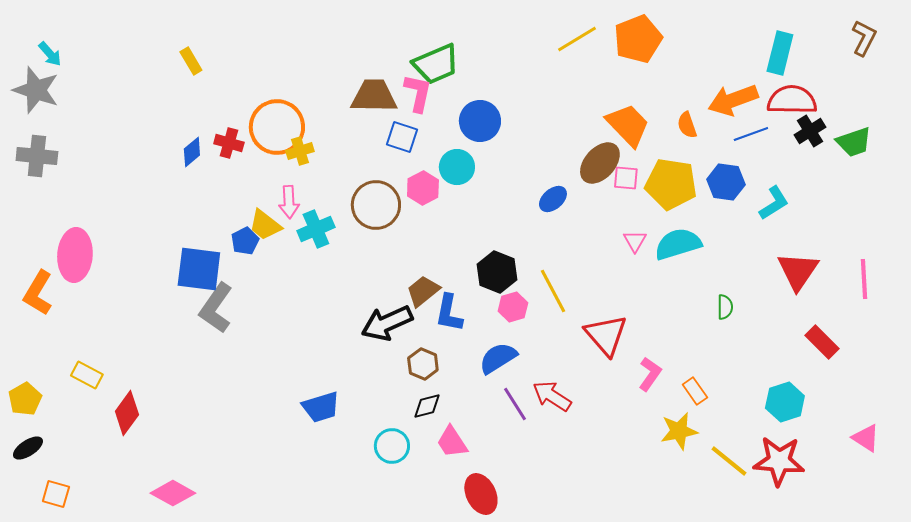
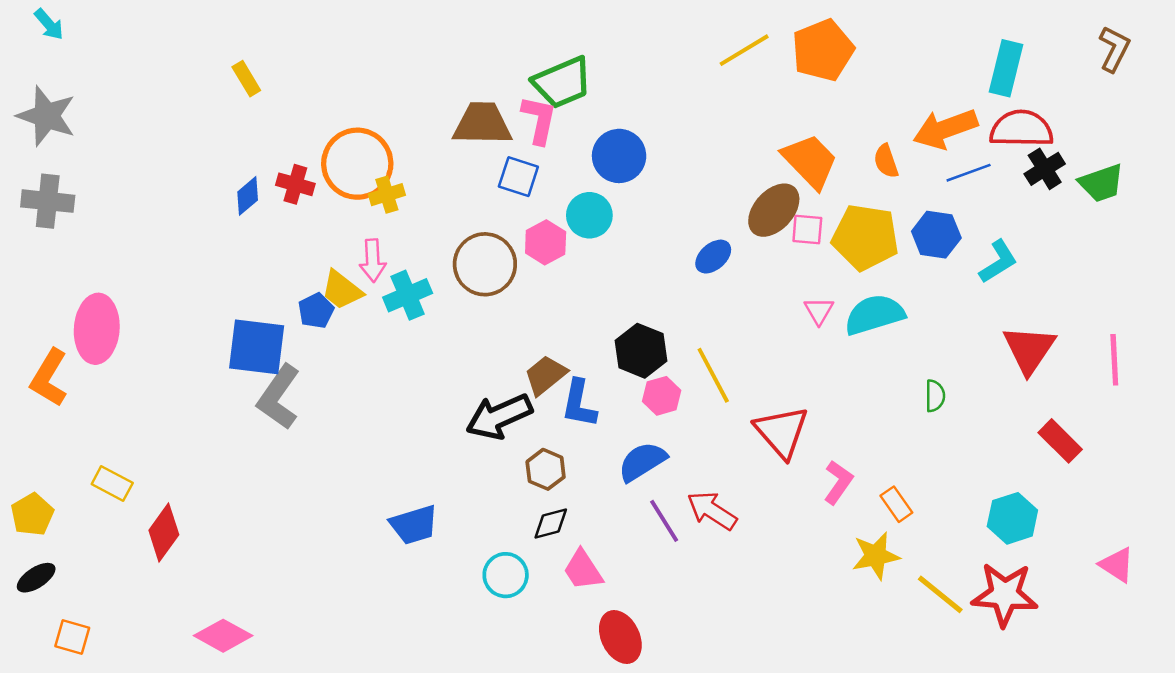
cyan arrow: (50, 54) -> (49, 24), moved

